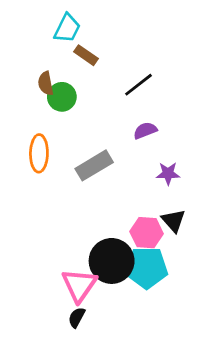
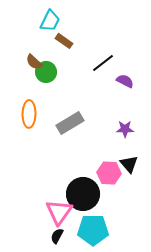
brown semicircle: (46, 83) -> (34, 62), turned -36
purple semicircle: (145, 130) -> (125, 81), moved, turned 48
cyan pentagon: (147, 268) -> (93, 230), moved

